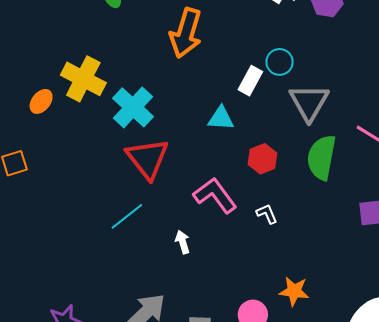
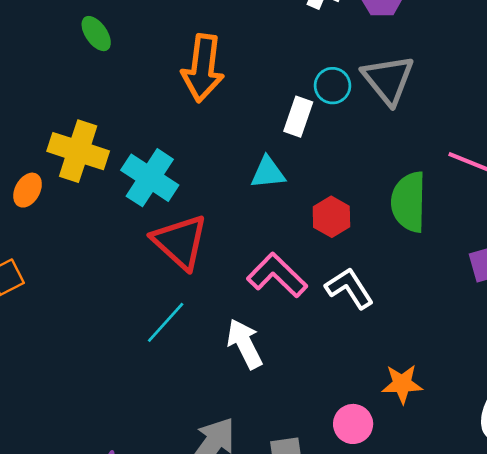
gray triangle: (309, 102) -> (388, 80), moved
white L-shape: (267, 214) -> (349, 288), size x1.6
white arrow: (183, 242) -> (245, 344), size x1.6

